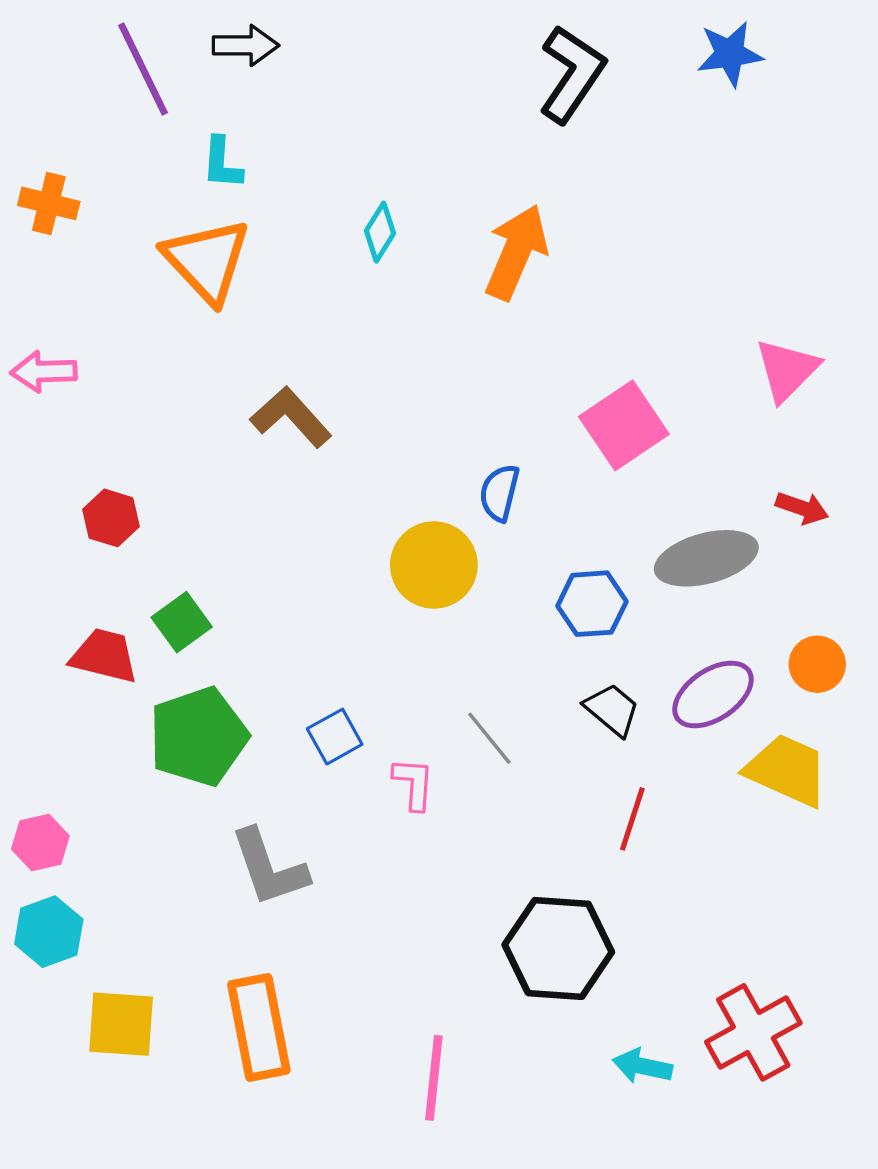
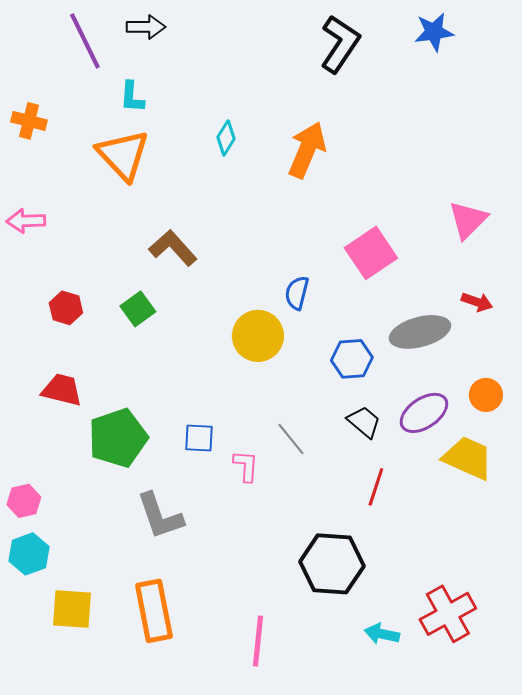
green square: (182, 622) -> (138, 309), moved
blue square: (335, 737) -> (199, 438), turned 32

